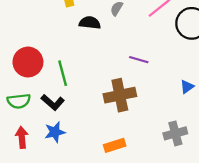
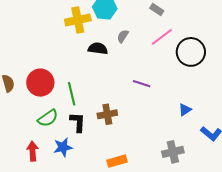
brown cross: (120, 95) -> (107, 114), moved, size x0.7
green semicircle: (19, 101) -> (48, 118), moved, turned -30
black L-shape: (53, 102) -> (78, 122), moved, turned -130

